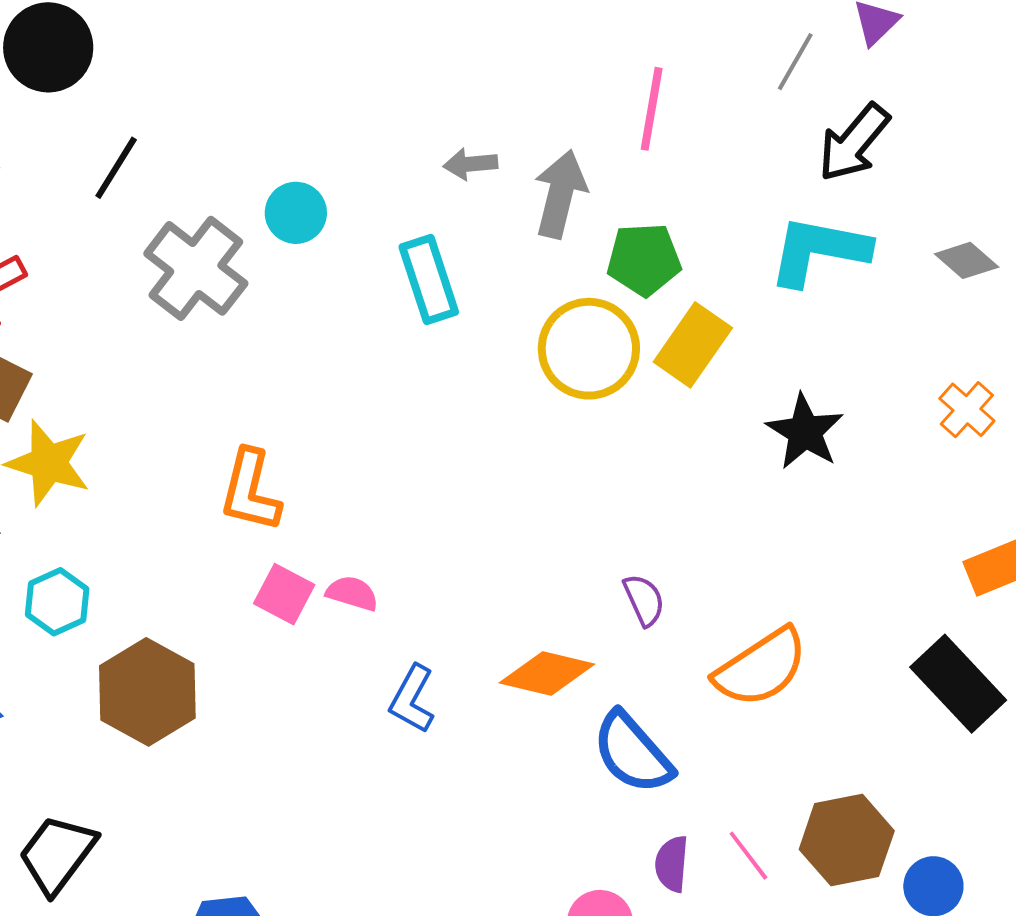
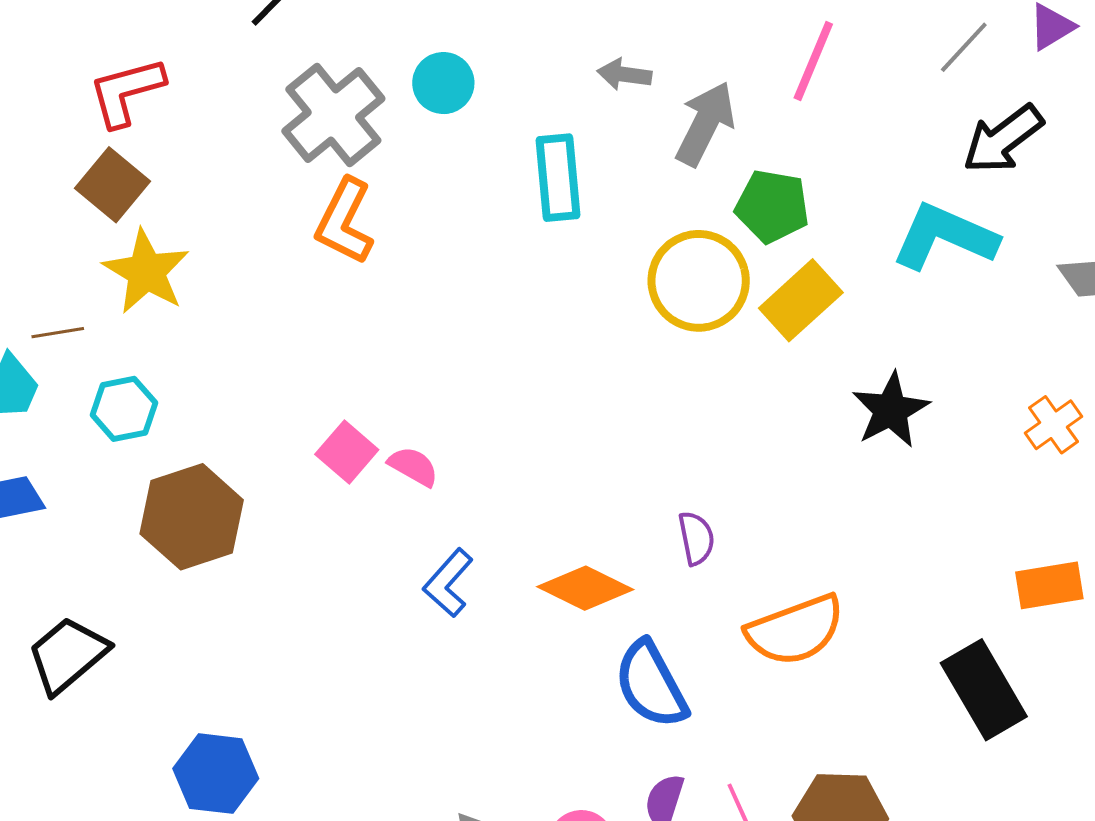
orange L-shape: (250, 491) -> (345, 221), moved

